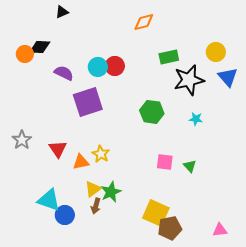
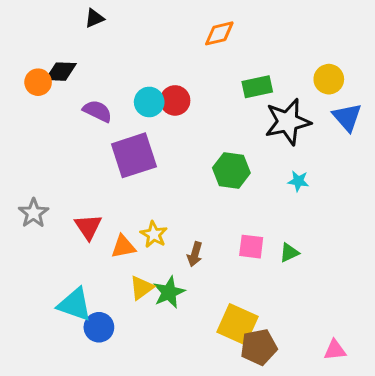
green triangle: (190, 166) -> (289, 253), turned 48
brown arrow: (96, 206) -> (195, 254), moved

